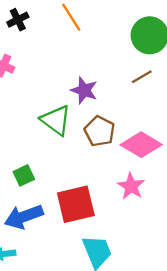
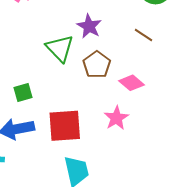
brown line: (142, 77) -> (143, 35), moved, turned 54
pink diamond: (141, 145) -> (132, 83), size x0.7

